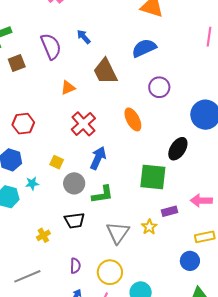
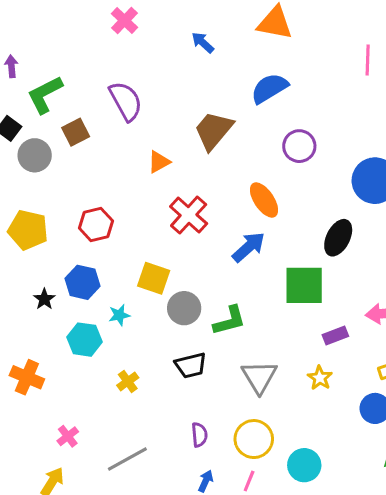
blue arrow: (84, 37) -> (203, 43), moved
brown trapezoid: (105, 71) -> (214, 130), turned 72
blue arrow: (98, 158) -> (249, 247), moved, turned 30
yellow square: (57, 162) -> (154, 278), size x1.5
yellow star: (149, 227) -> (320, 378), moved
yellow cross: (43, 235) -> (128, 381), moved

